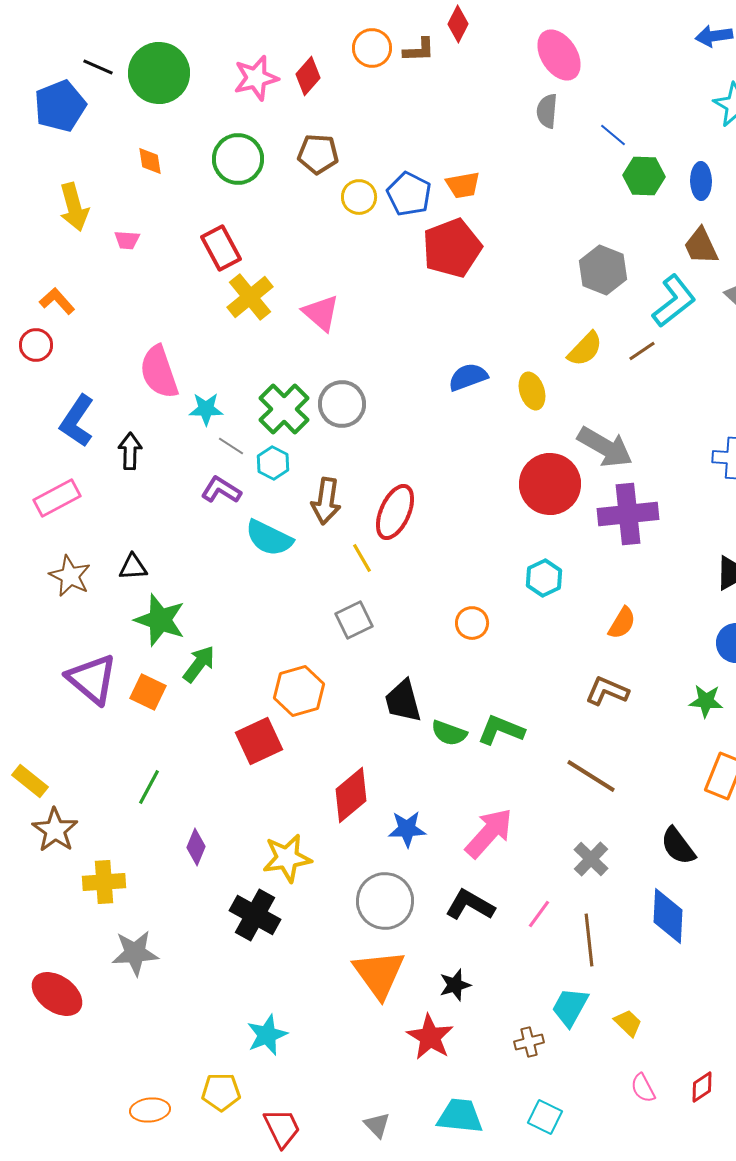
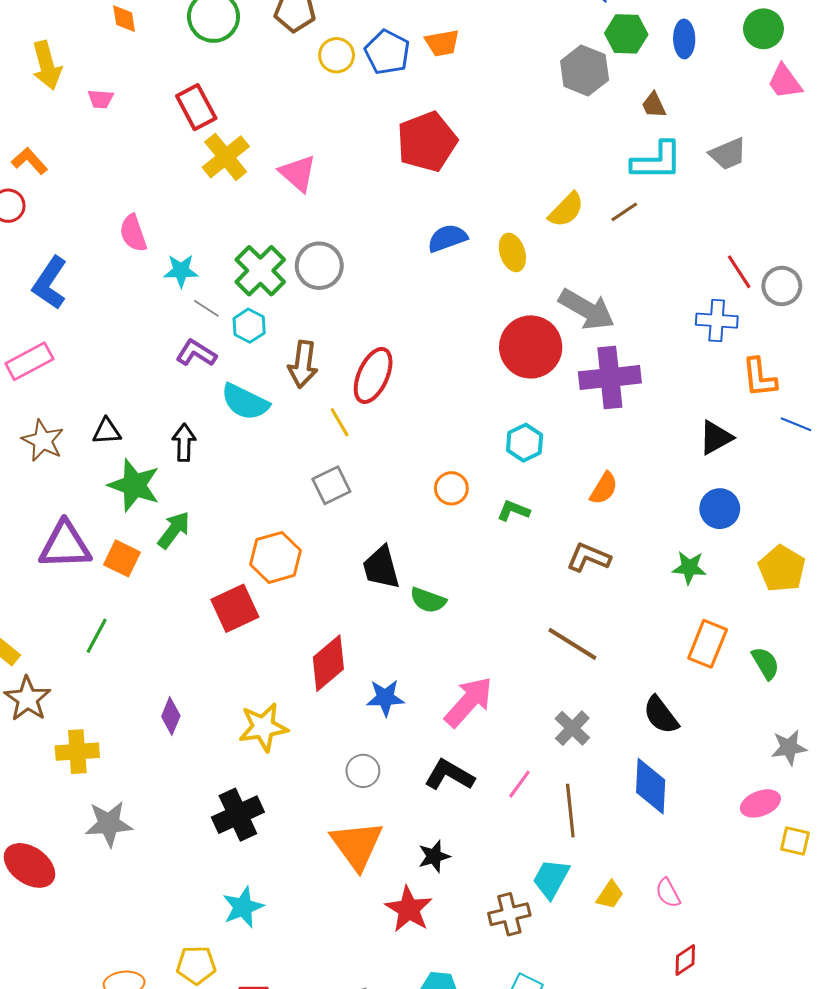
brown trapezoid: (701, 246) -> (654, 105), moved, size x0.7
red pentagon: (452, 248) -> (427, 142), moved
gray hexagon: (603, 270) -> (585, 70), moved
cyan L-shape: (674, 301) -> (657, 161), turned 38
pink semicircle: (159, 372) -> (133, 233), size x0.7
black arrow: (130, 451) -> (184, 443), moved
purple triangle: (92, 679) -> (65, 545), turned -42
green L-shape: (501, 730) -> (513, 511), moved, size x0.7
green line: (149, 787) -> (97, 636), moved
gray circle: (385, 901) -> (363, 771), size x0.6
black cross: (255, 915) -> (238, 815), moved, turned 36
yellow trapezoid: (628, 1023) -> (610, 895), turned 80
brown cross: (529, 1042) -> (509, 914), size x1.4
pink semicircle: (643, 1088) -> (668, 893), moved

